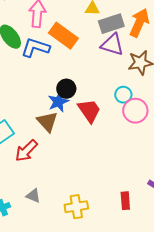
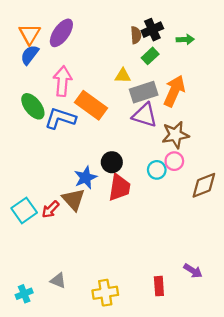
black circle: (66, 89) -> (112, 162), moved
red trapezoid: (89, 111) -> (119, 187), turned 44
pink circle: (135, 111) -> (174, 161), moved, size x0.7
red arrow: (26, 151) -> (50, 209), moved, size x0.7

